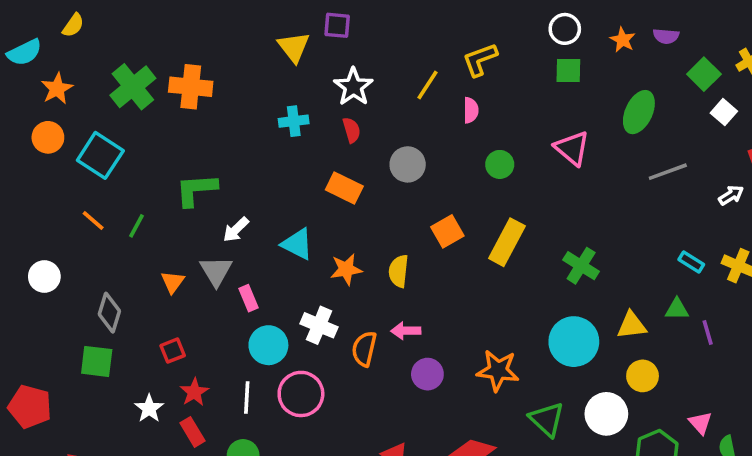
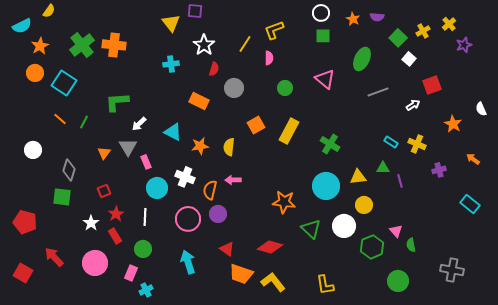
red semicircle: (352, 130) -> (214, 69), moved, turned 32
purple circle: (427, 374) -> (218, 214), moved
pink circle: (301, 394) -> (188, 219), moved

